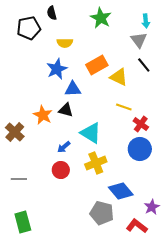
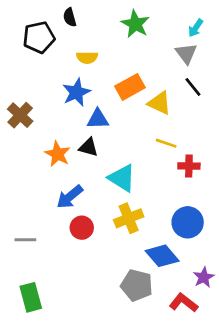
cyan arrow: (146, 21) -> (196, 28), turned 40
red cross: (141, 124) -> (189, 166), turned -35
brown cross: (15, 132) -> (20, 115), moved
blue arrow: (64, 147) -> (70, 197), moved, size x1.5
blue circle: (140, 149) -> (188, 222), moved

